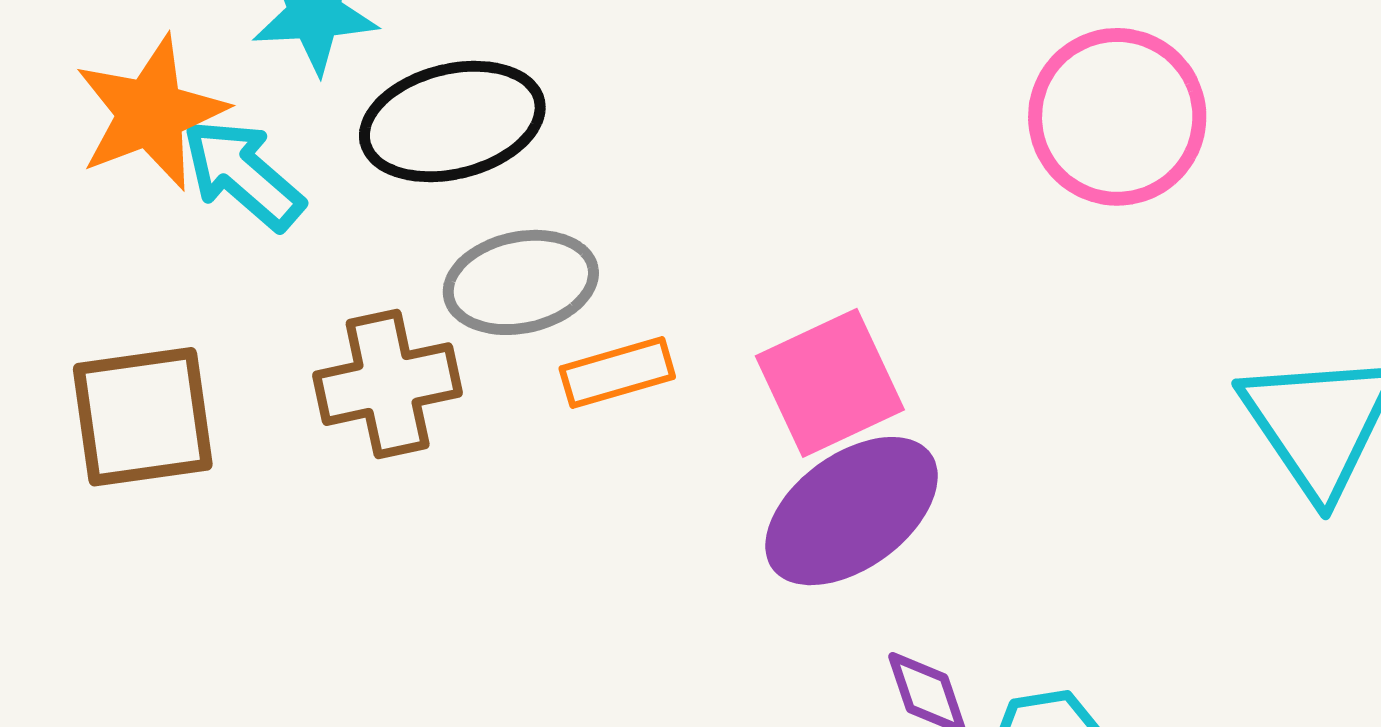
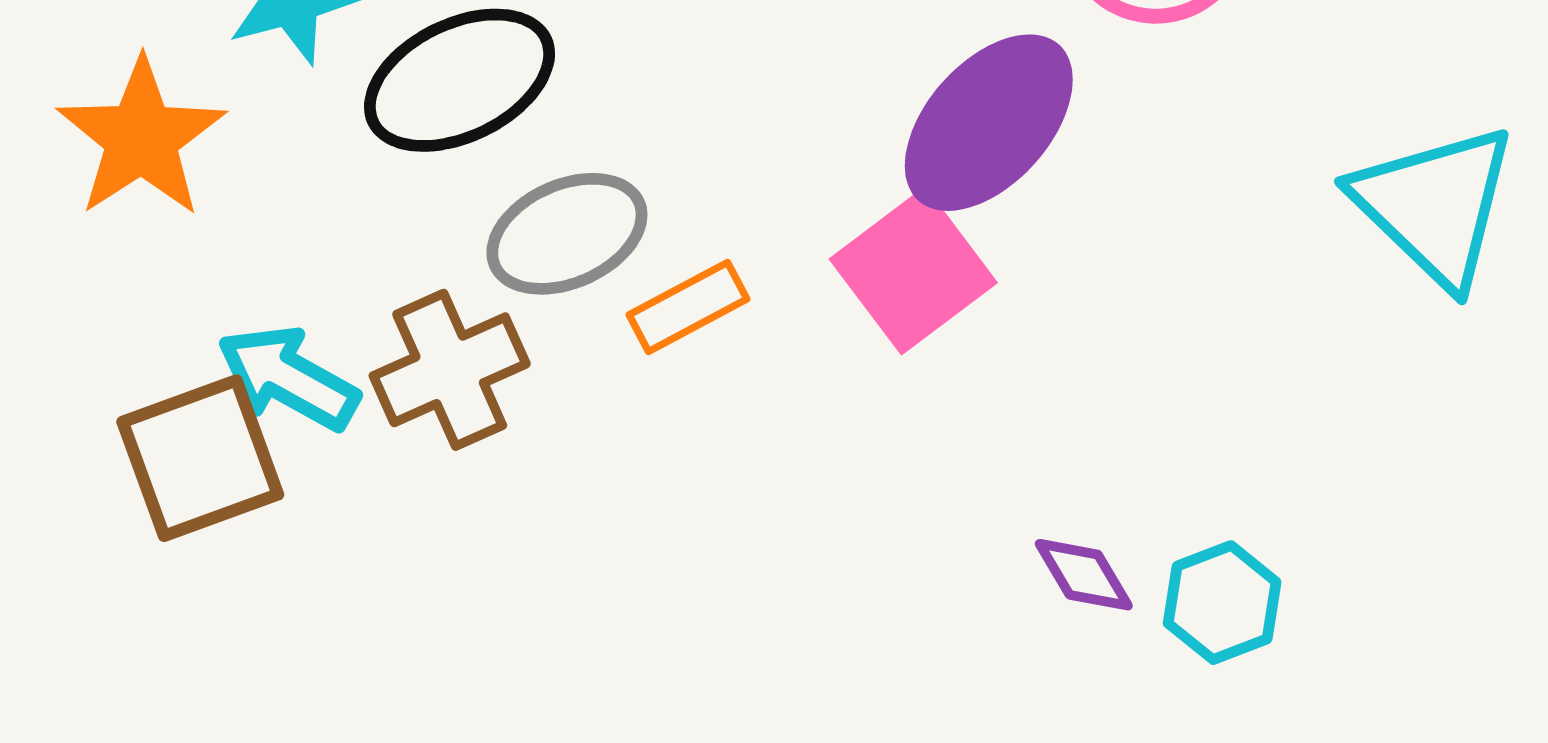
cyan arrow: (243, 174) -> (288, 378), moved
purple ellipse: (852, 511) -> (989, 123), moved

